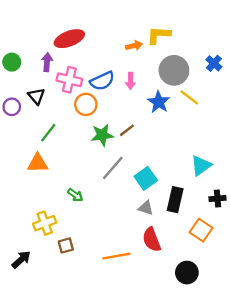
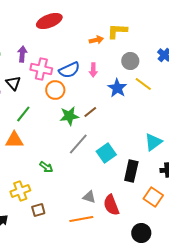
red ellipse: (69, 39) -> (49, 21), moved
gray circle: (174, 70) -> (130, 61), size x0.7
gray triangle: (146, 208) -> (89, 197), moved

